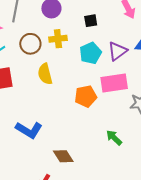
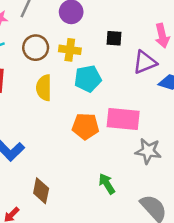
purple triangle: (117, 51) -> (145, 62), moved
cyan pentagon: (90, 53) -> (88, 79), moved
brown diamond: (63, 156) -> (41, 191), turned 30

